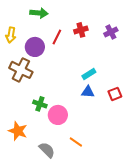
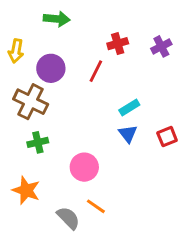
red line: (57, 37) -> (96, 71), moved
blue triangle: (88, 92) -> (128, 134), turned 48
green cross: (40, 104) -> (38, 142), moved, turned -32
orange line: (76, 142) -> (96, 206), moved

